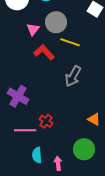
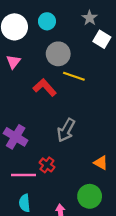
pink triangle: (33, 29) -> (13, 62), moved
gray arrow: (73, 76) -> (66, 130), moved
cyan semicircle: (37, 155) -> (25, 203), moved

